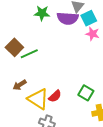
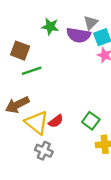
brown square: (14, 47) -> (20, 51), moved, turned -30
brown arrow: (20, 85) -> (17, 105), size x1.5

